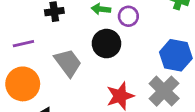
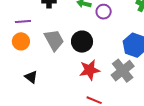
black circle: (106, 44) -> (82, 42), moved
orange circle: (23, 84) -> (21, 41), moved, size x0.7

